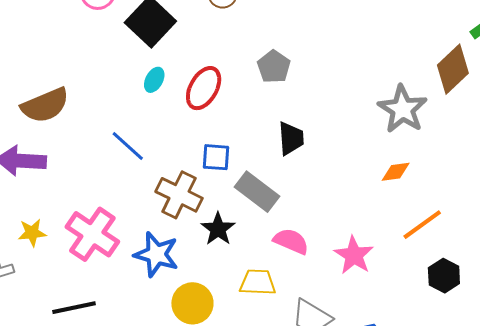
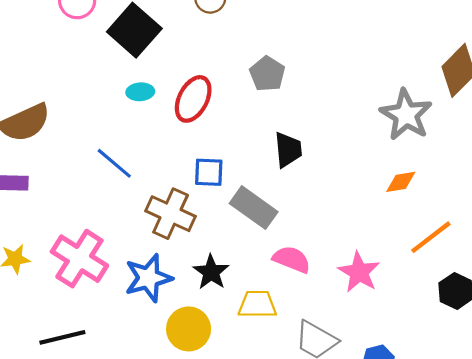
cyan ellipse: (154, 80) -> (140, 92), turned 60
black star: (218, 229) -> (211, 272), moved
blue star: (156, 254) -> (148, 278), turned -30

